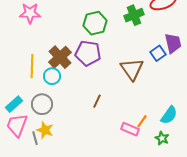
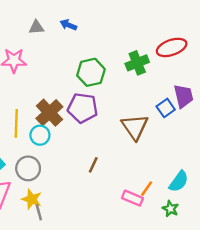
gray line: (35, 138) -> (39, 212), moved

